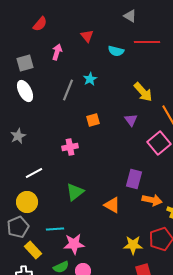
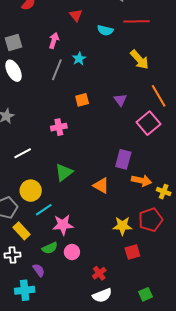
pink arrow: (57, 52) -> (54, 40), moved
yellow arrow: (143, 92) -> (139, 60), moved
yellow circle: (27, 202) -> (31, 191), moved
cyan line: (55, 229) -> (44, 210), turned -30

